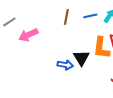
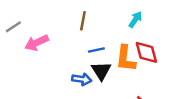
blue line: (90, 16) -> (96, 50), moved

